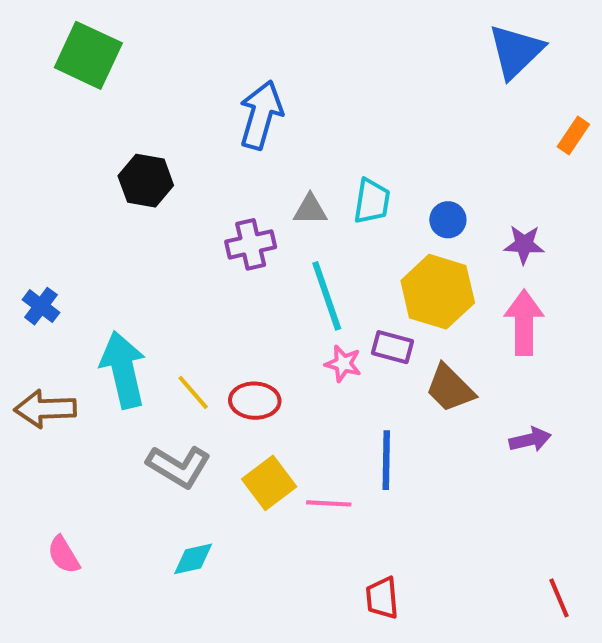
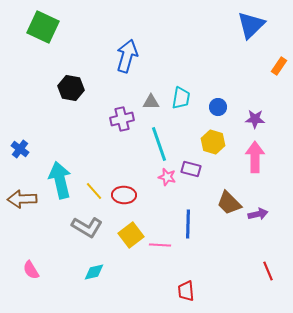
yellow hexagon: (438, 292) -> (213, 142), size x0.7
brown trapezoid: (450, 388) -> (229, 203), moved
red line: (559, 598) -> (268, 271), moved

